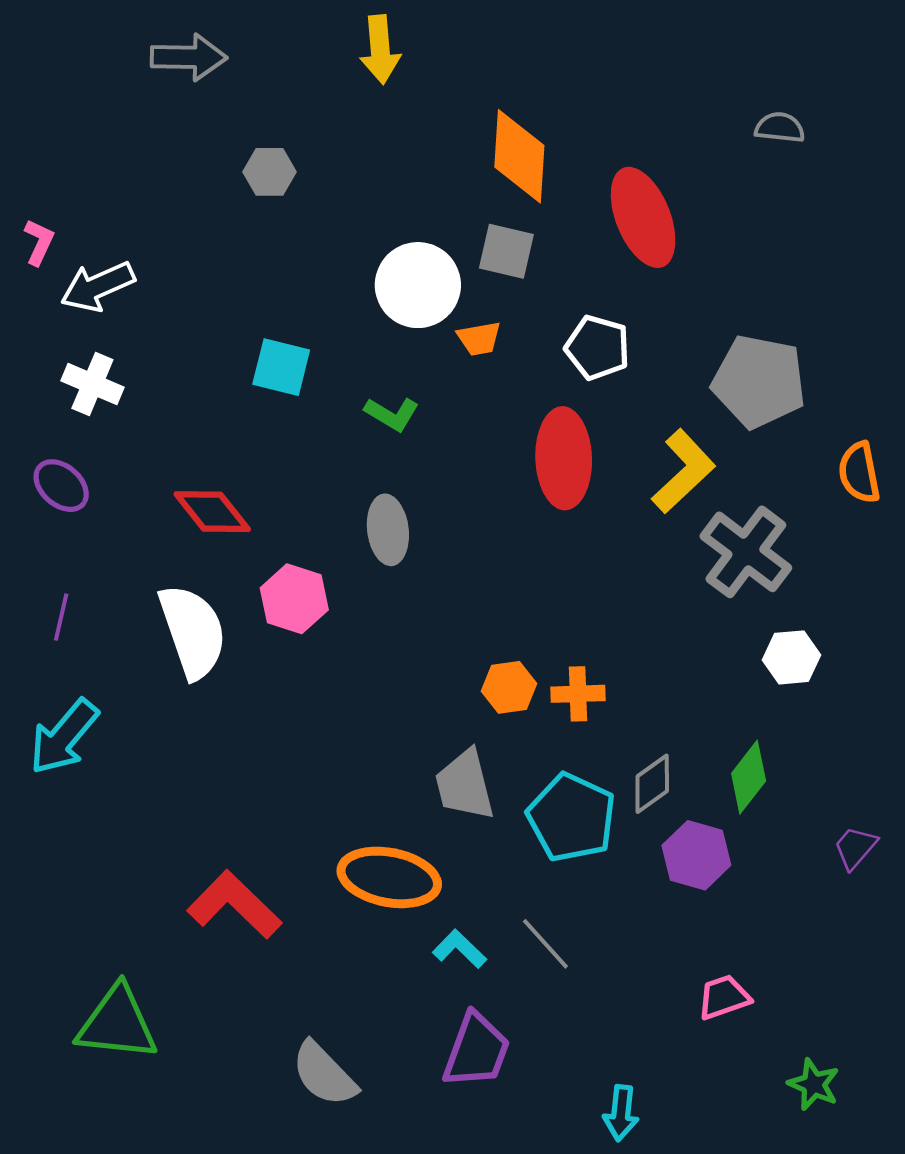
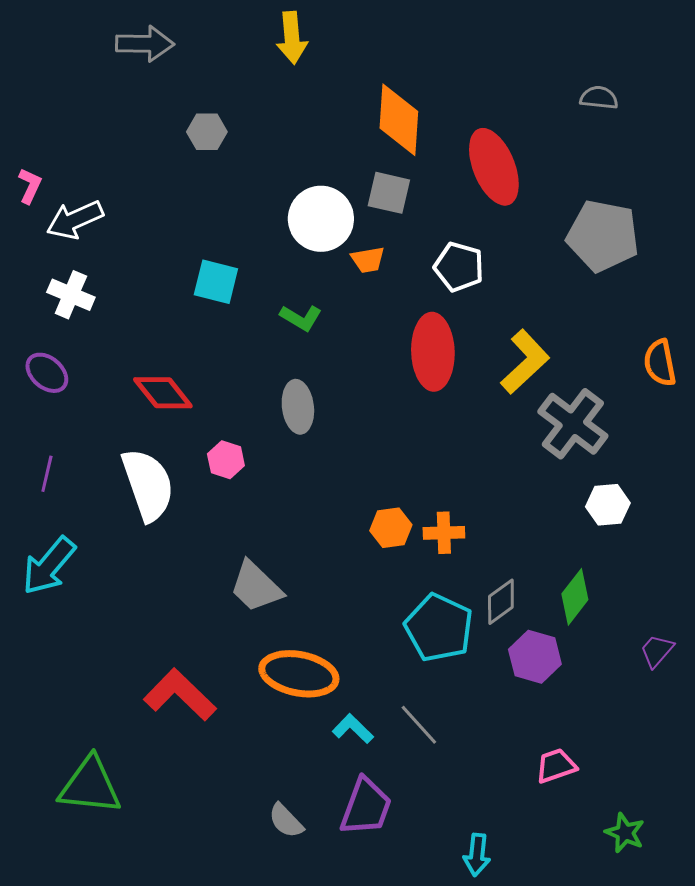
gray pentagon: (759, 381) -> (603, 236), moved
pink hexagon: (294, 599) -> (226, 460), size x0.7
gray trapezoid: (465, 785) -> (256, 587), moved, turned -32
gray semicircle: (324, 1074) -> (286, 821), moved, size x0.7

